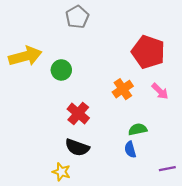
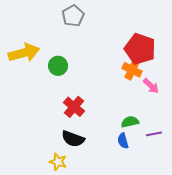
orange cross: (123, 89) -> (132, 70), moved, turned -30
purple line: (167, 169) -> (154, 134), moved

